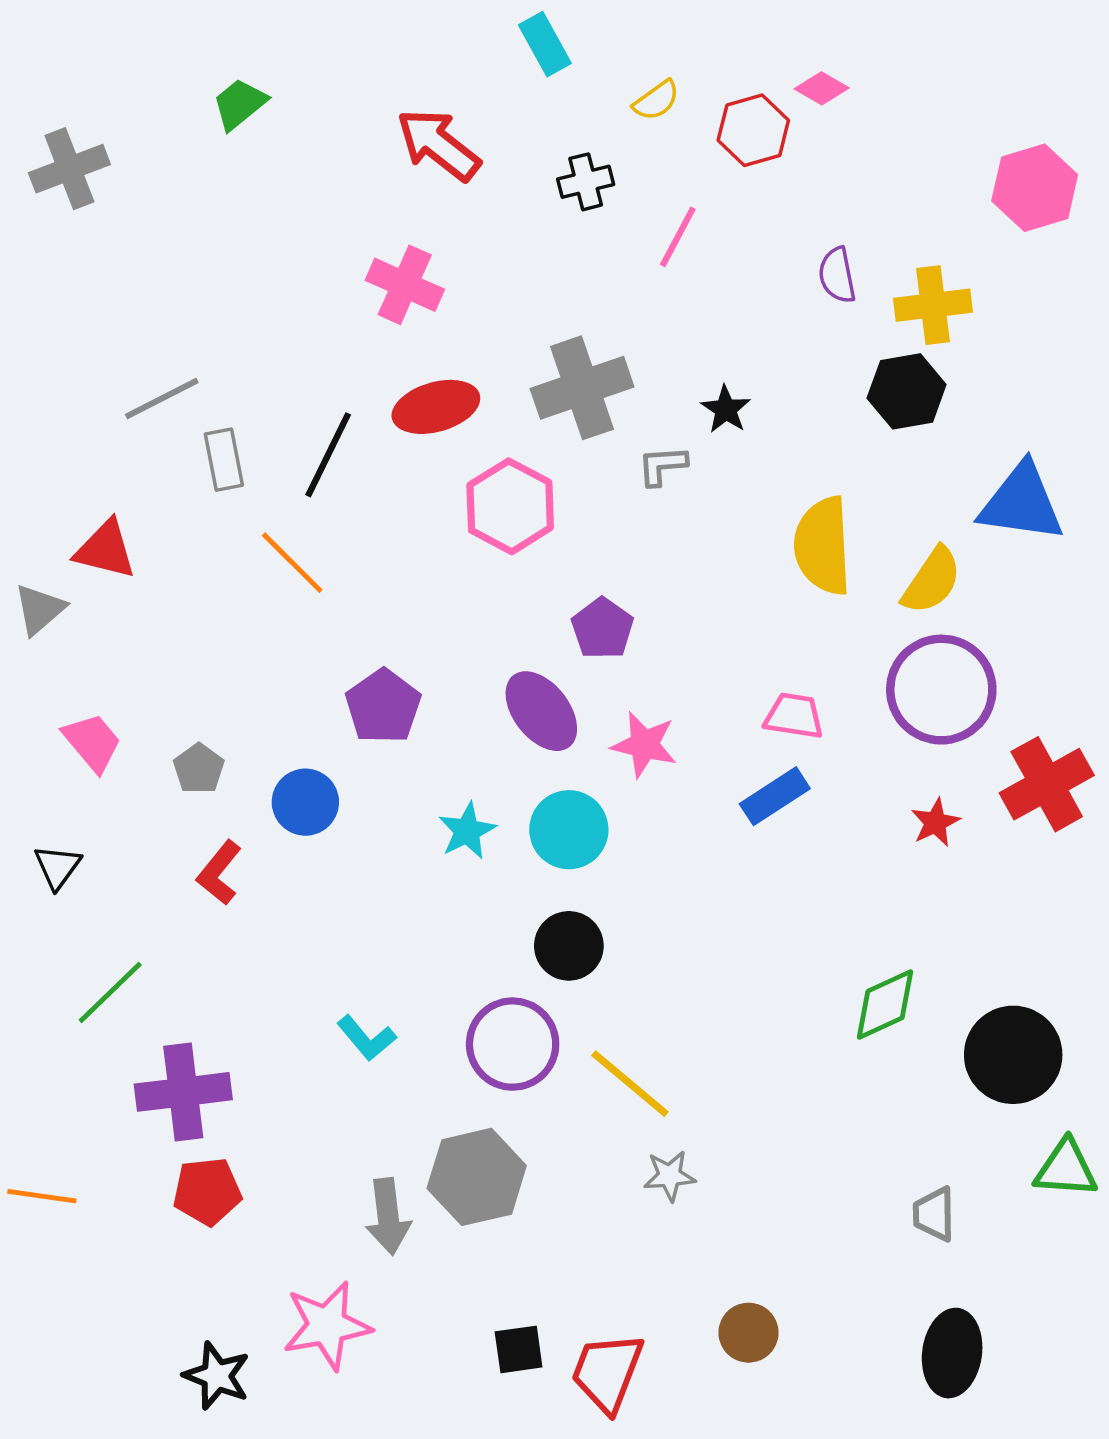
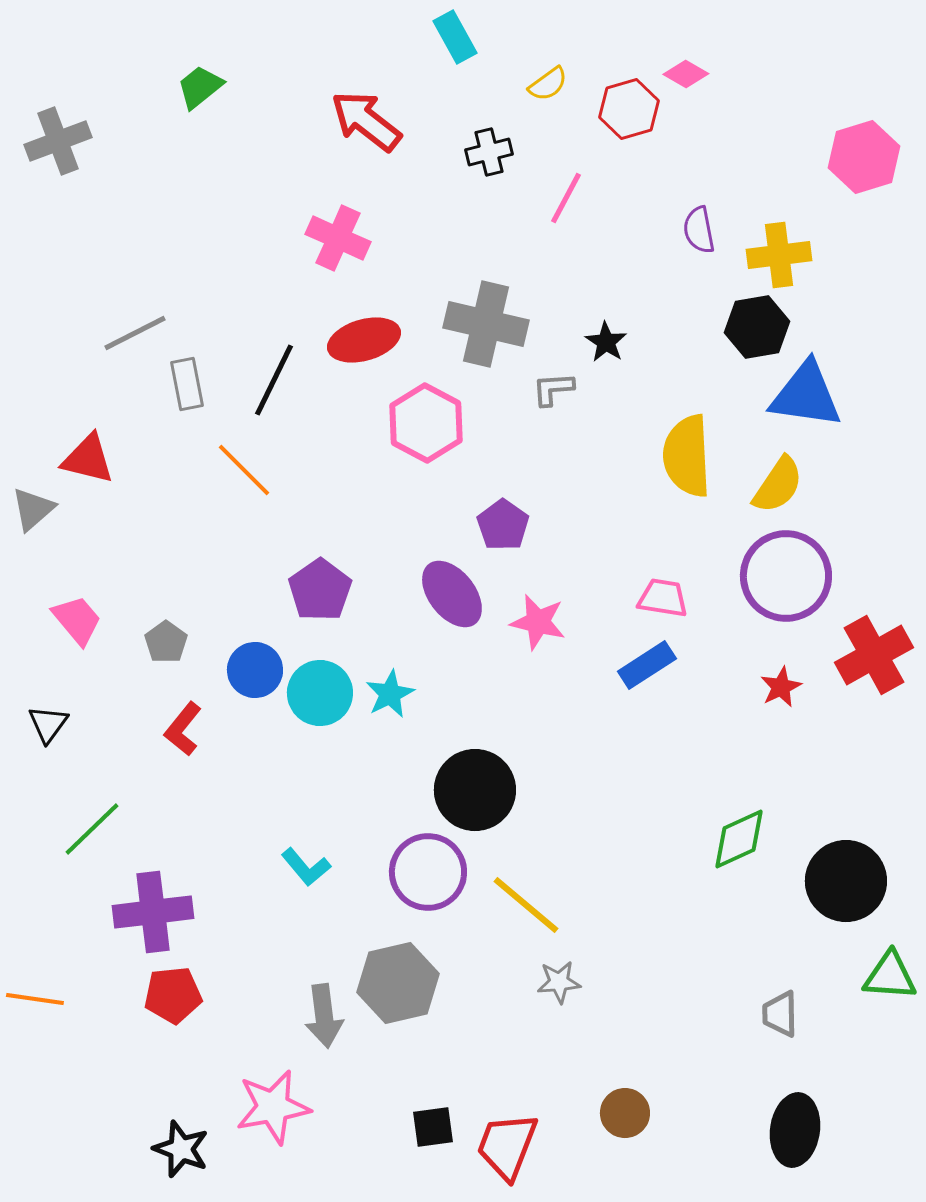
gray cross: (582, 388) -> (486, 324), turned 32
blue triangle: (1022, 503) -> (806, 395), moved
cyan circle: (569, 830) -> (320, 693), moved
black circle: (569, 946) -> (475, 790), size x1.4

